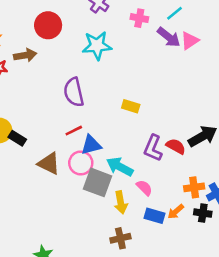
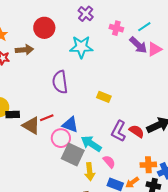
red line: (74, 131) -> (47, 118), moved
black rectangle: (17, 138) -> (13, 115), turned -40
blue triangle: (91, 145) -> (70, 125), turned 30
brown triangle: (49, 163) -> (31, 126), moved

